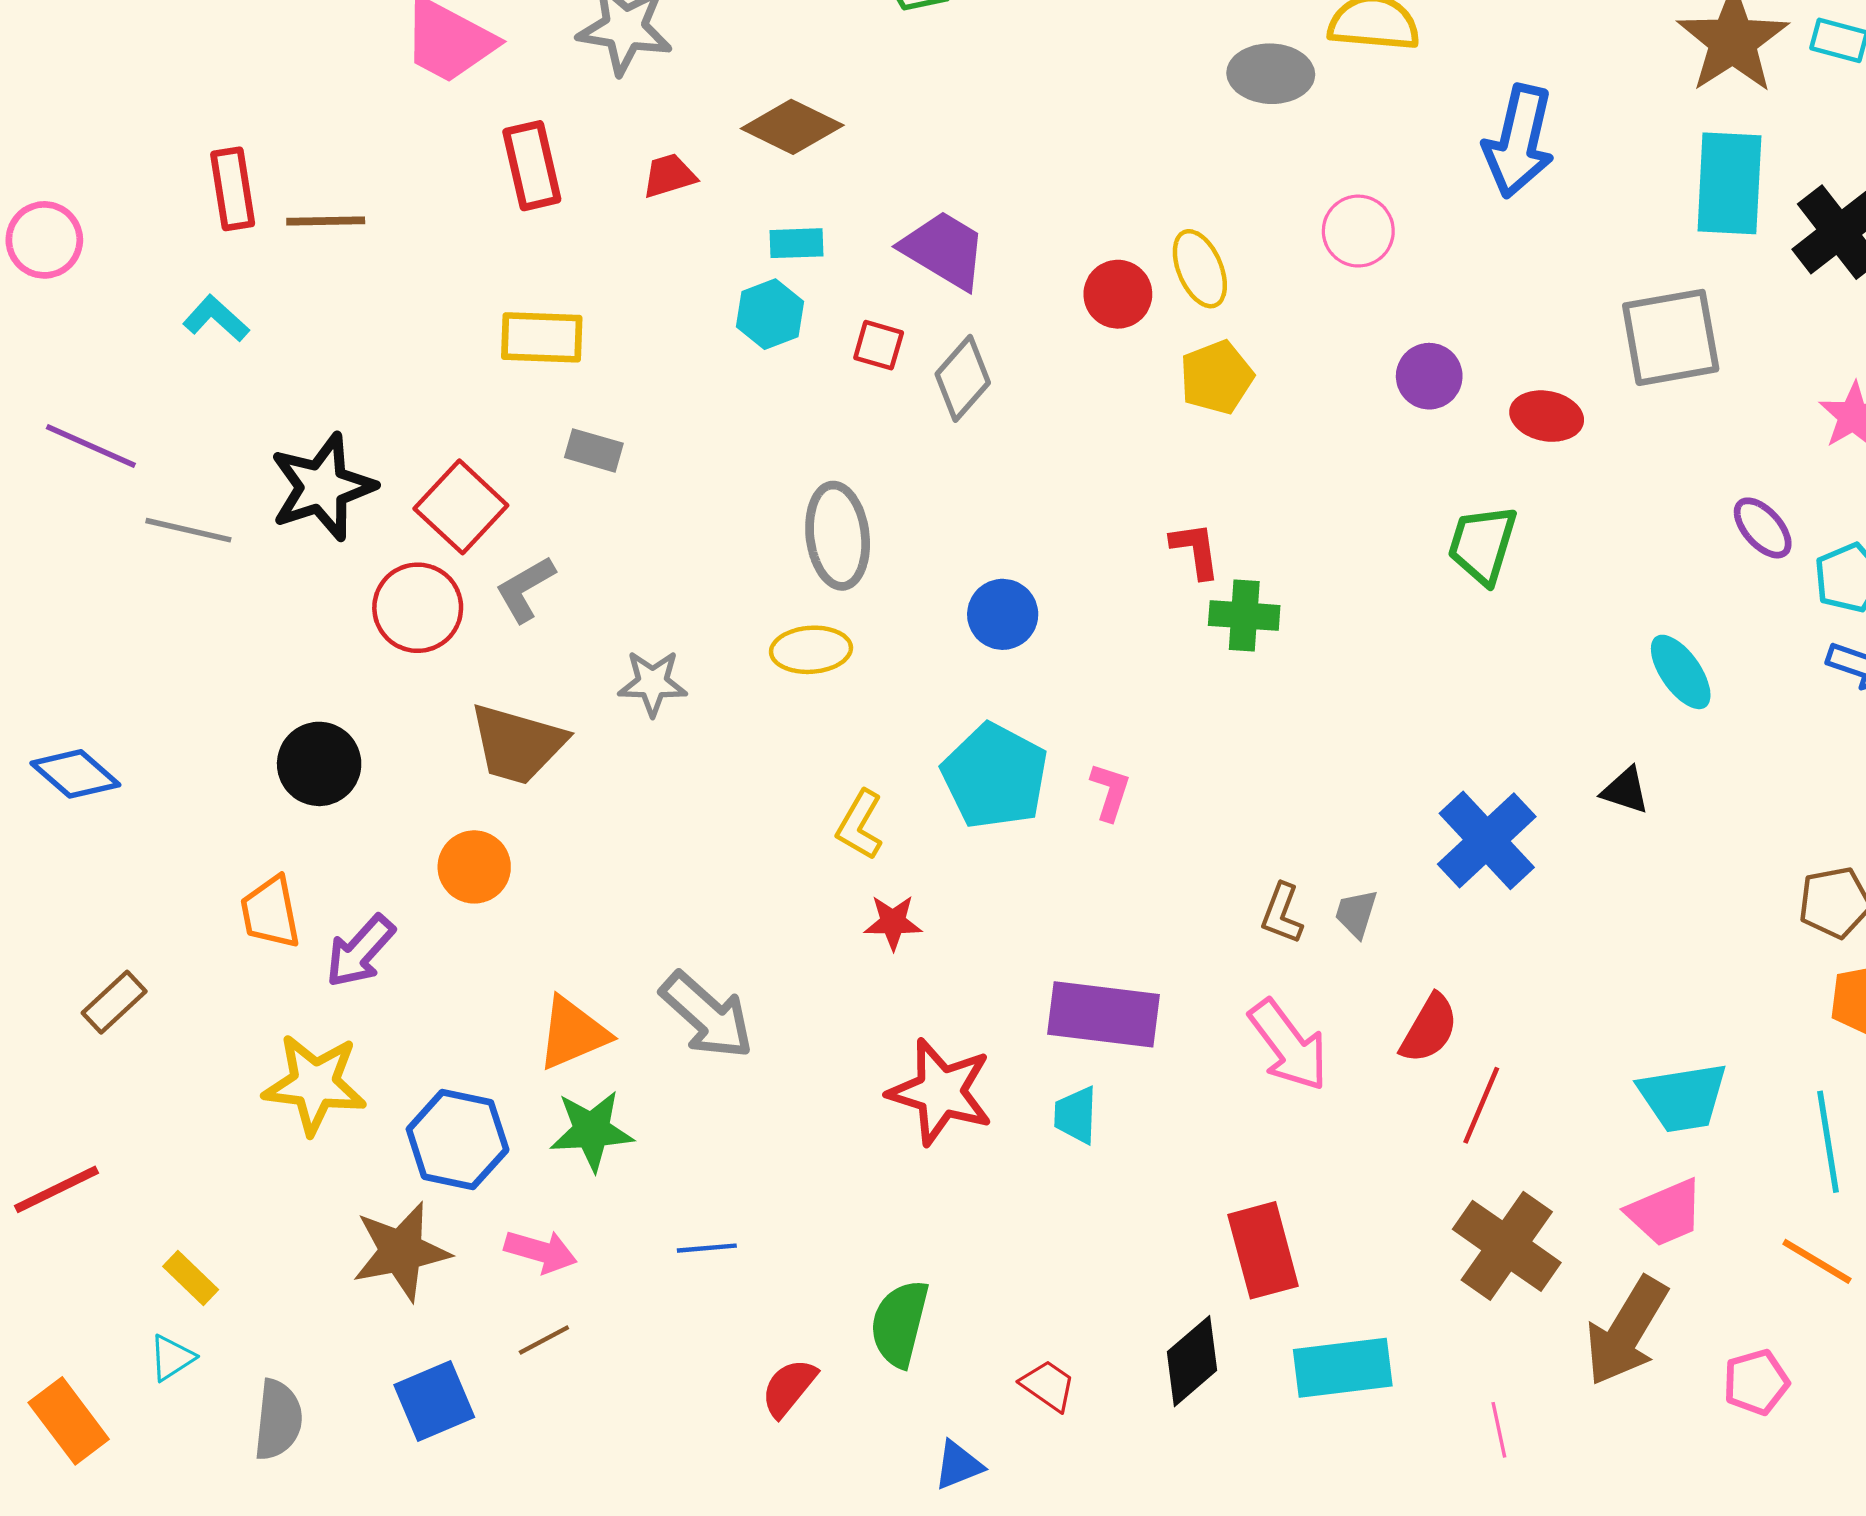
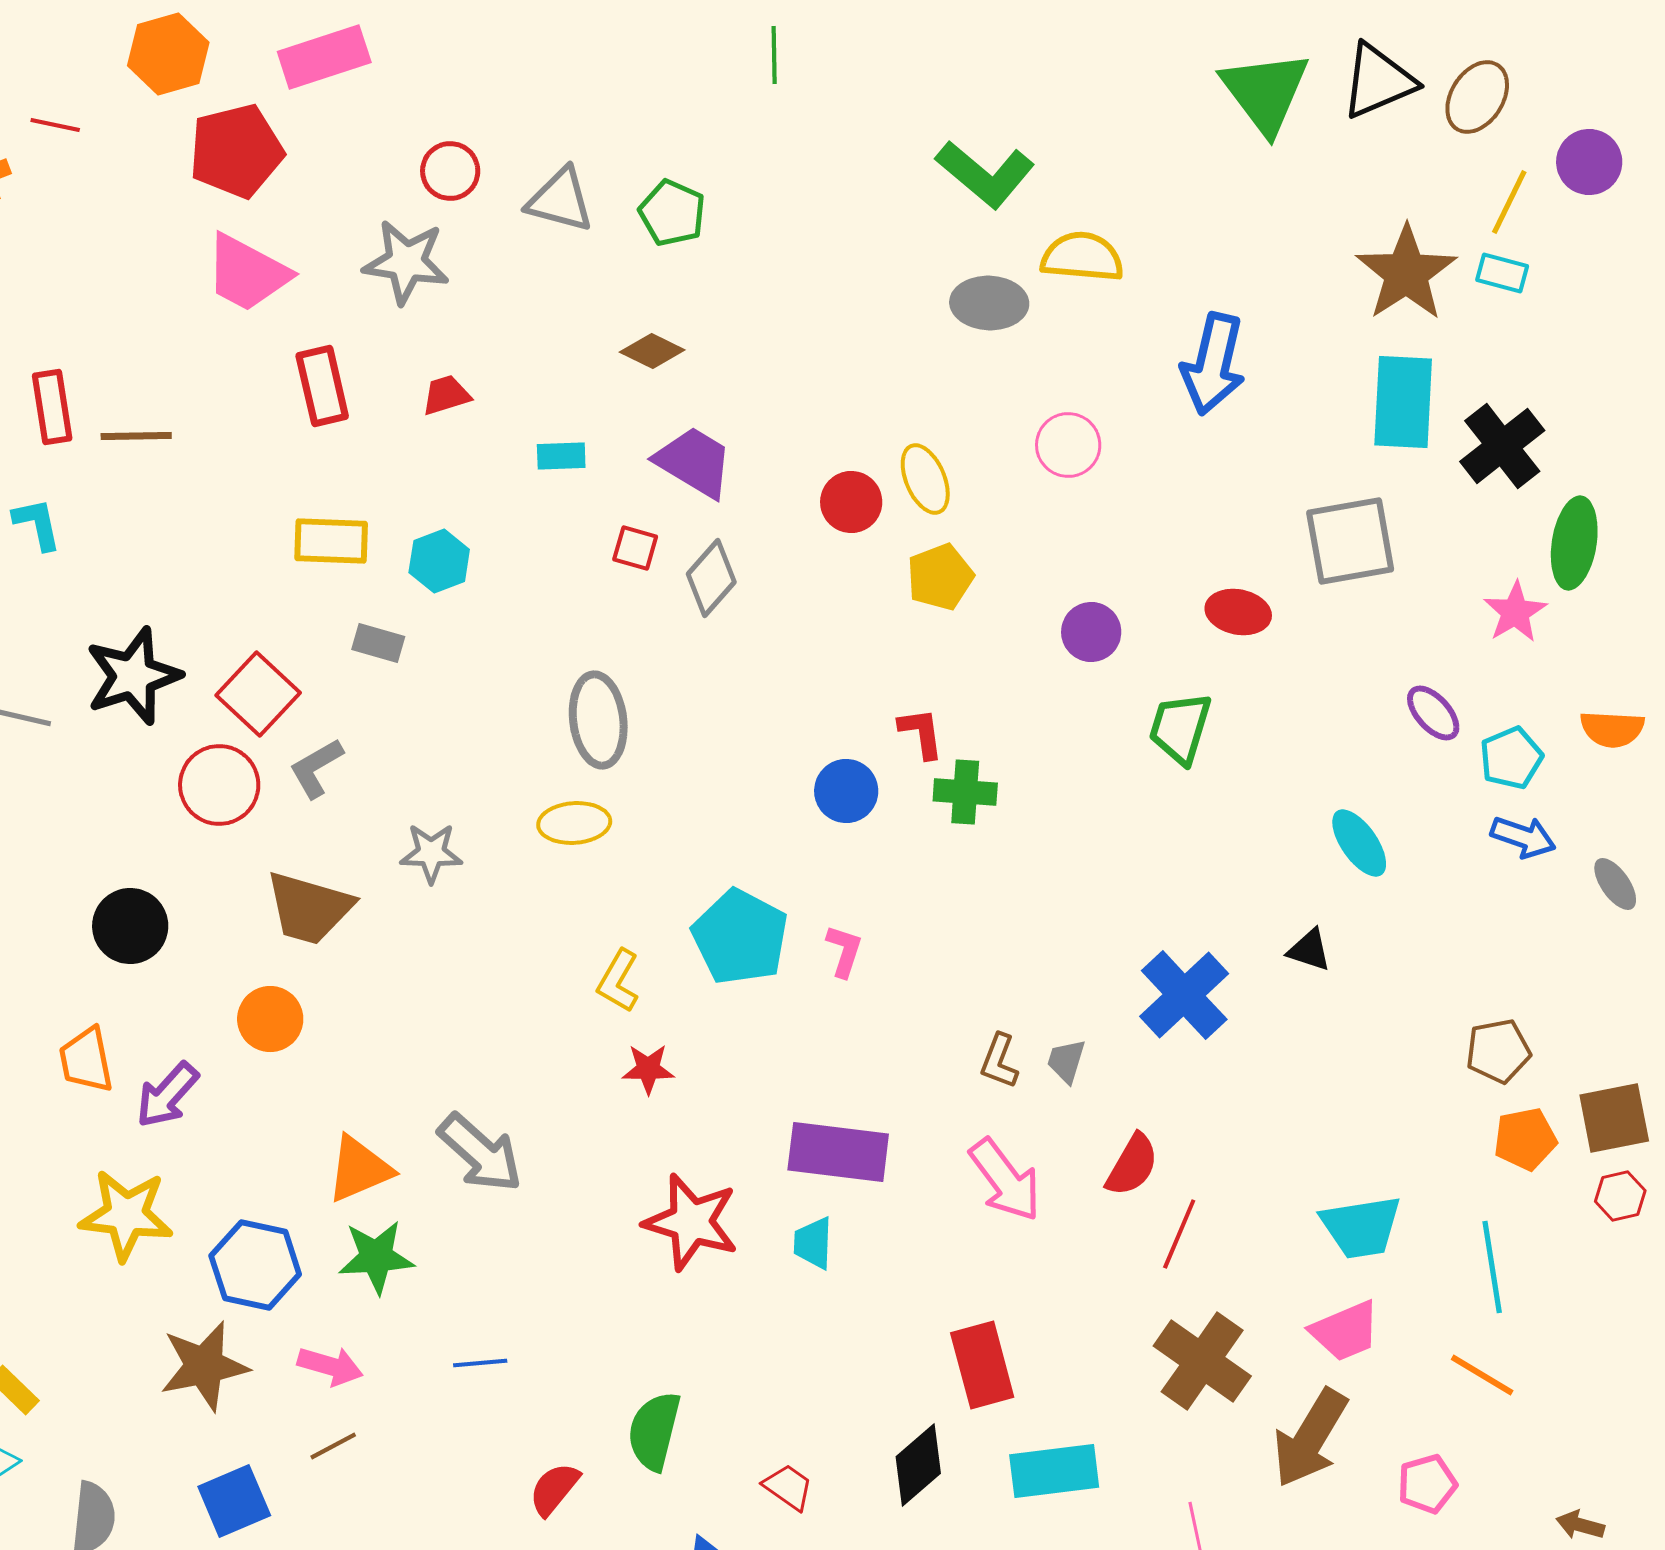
brown diamond: (792, 127) -> (652, 351), moved, size x0.7
cyan hexagon: (770, 314) -> (439, 561), moved
cyan L-shape: (216, 319) -> (37, 524), turned 36
purple circle: (1429, 376) -> (1091, 632), moved
blue circle: (1003, 614) -> (846, 791), moved

